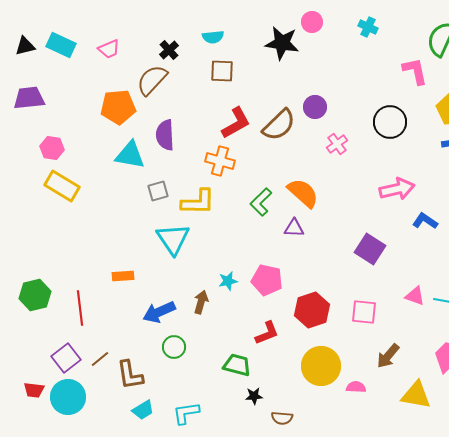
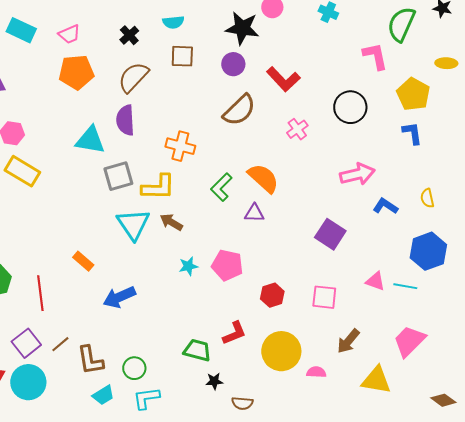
brown semicircle: (152, 80) -> (133, 77), moved
orange pentagon: (118, 107) -> (76, 72), moved
purple circle: (315, 107) -> (233, 64), moved
red L-shape: (236, 123) -> (283, 79), moved, turned 76
gray square: (158, 191) -> (118, 176), size x1.4
orange rectangle: (123, 276) -> (83, 261), turned 45
brown arrow: (201, 302) -> (171, 222), moved, turned -75
red hexagon: (312, 310) -> (272, 295), size x0.7
red L-shape: (267, 333) -> (234, 333), moved
green circle: (174, 347) -> (134, 368), moved

